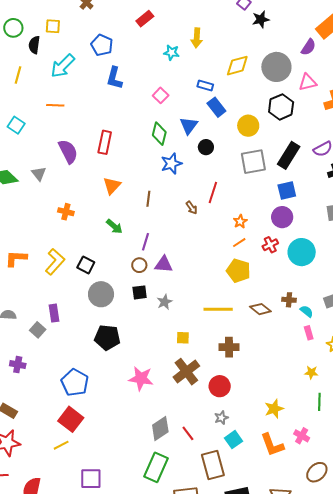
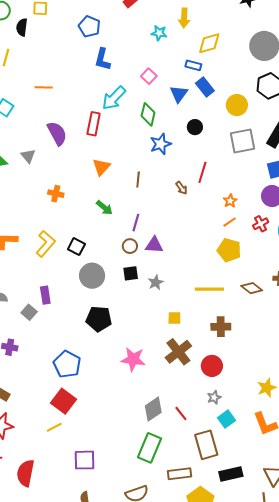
cyan arrow: (63, 66) -> (114, 98), moved
yellow diamond: (237, 66) -> (209, 43), moved
blue triangle: (189, 126) -> (179, 94), moved

